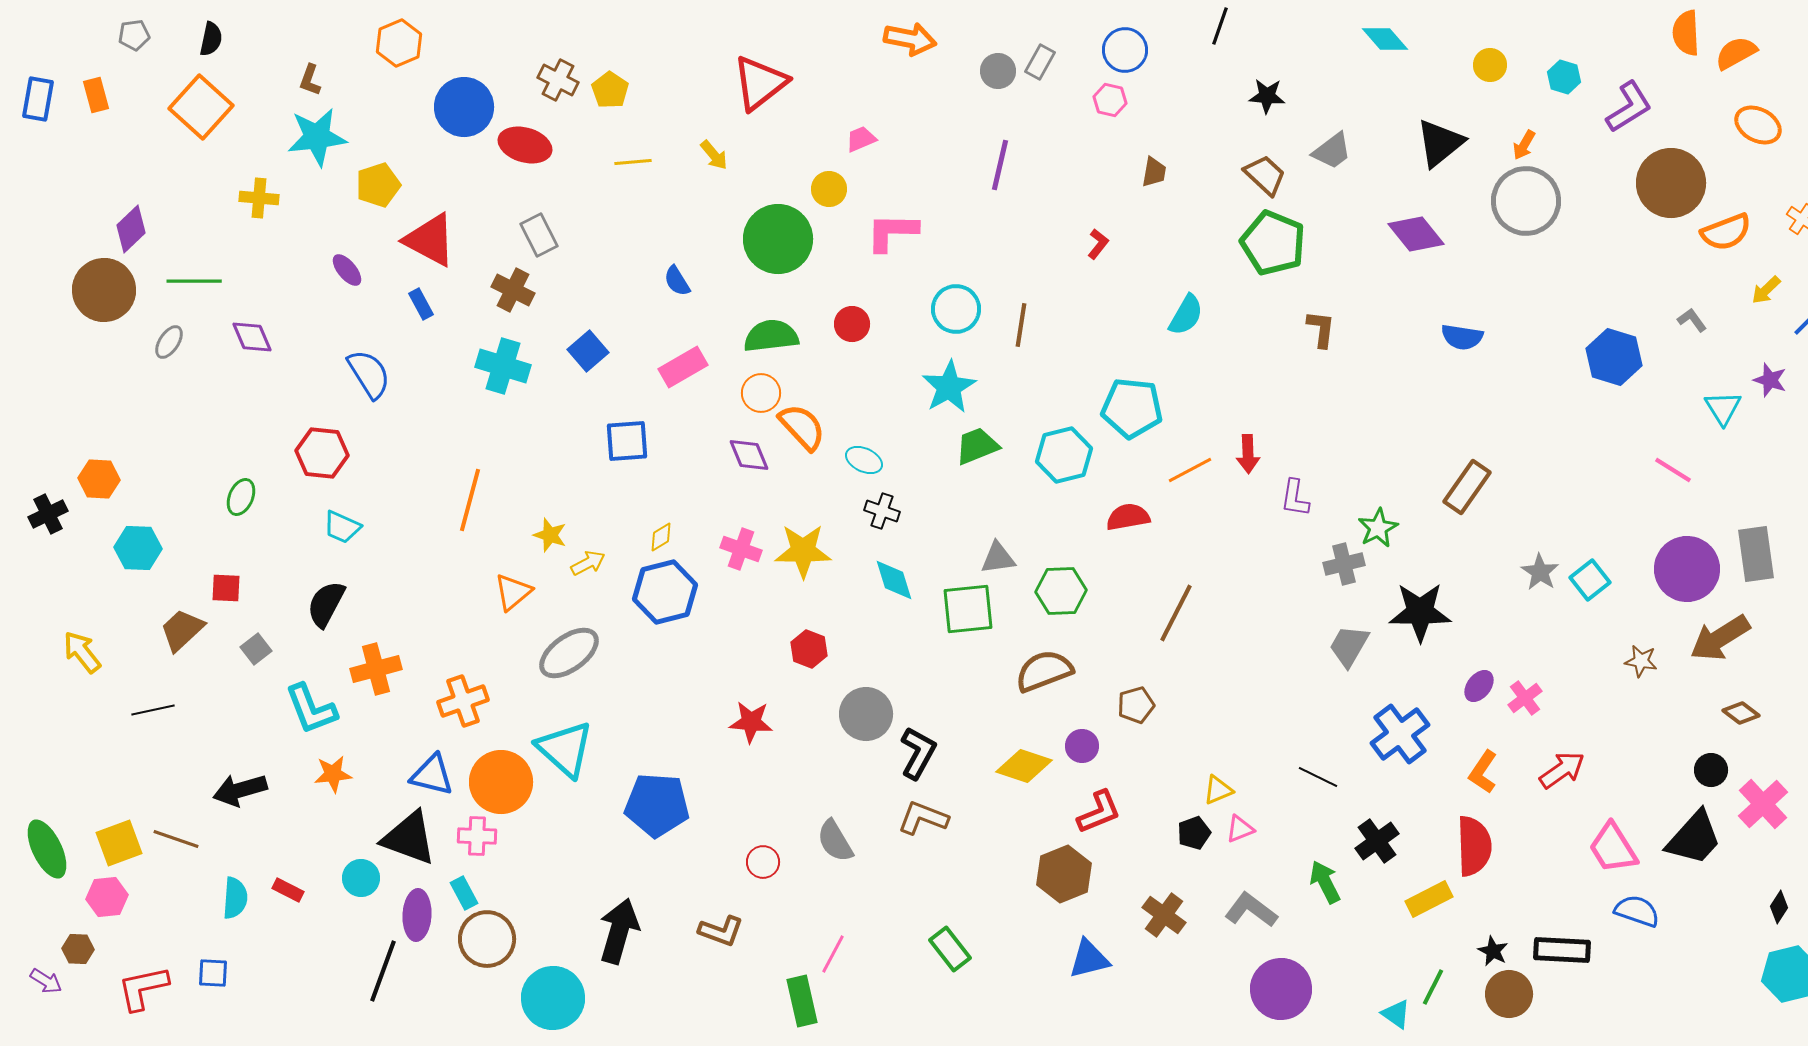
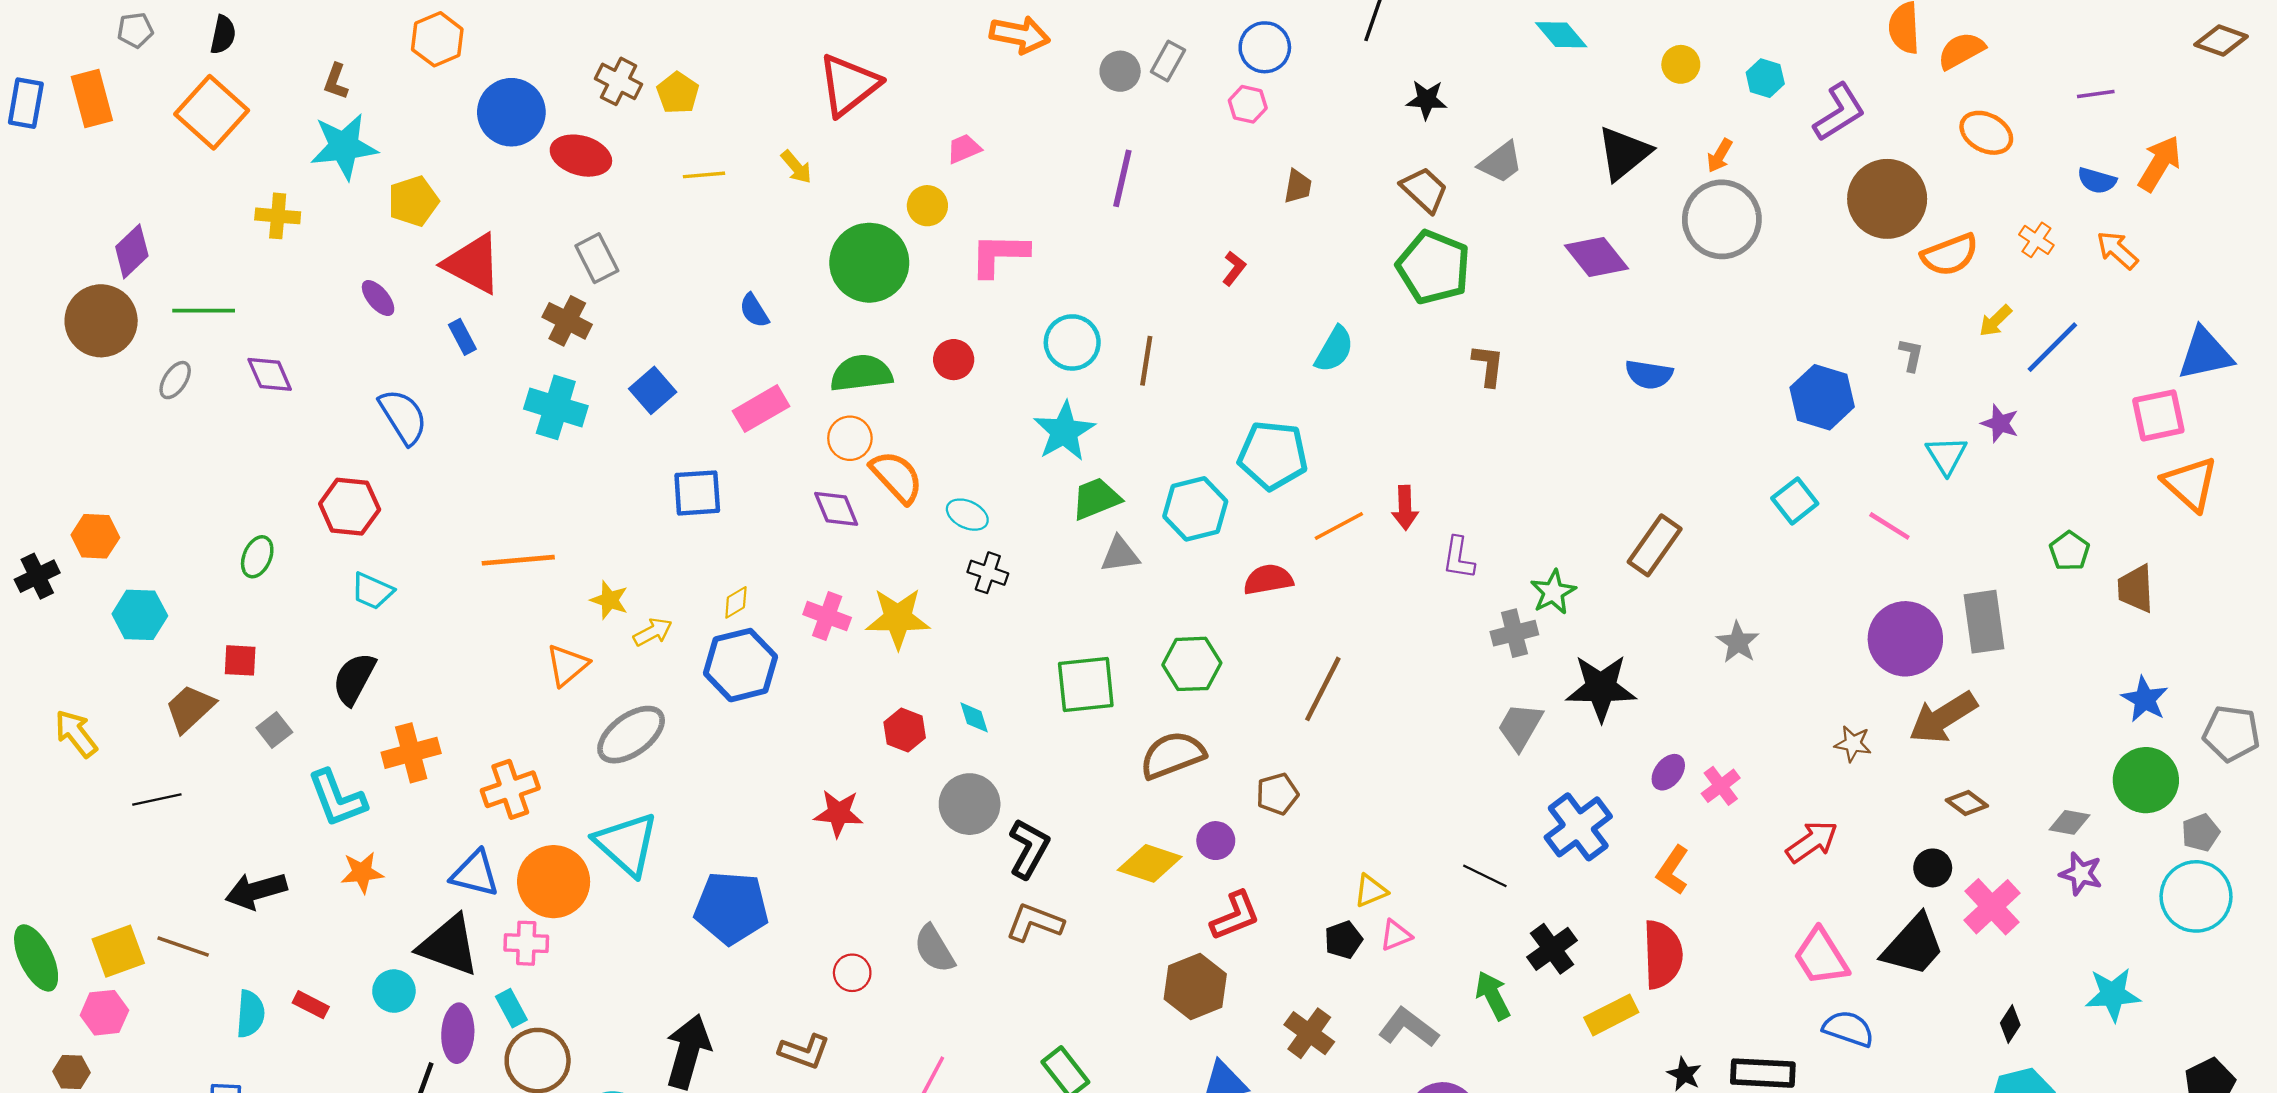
orange rectangle: (96, 95) -> (92, 99), size x1.4
gray L-shape: (1692, 320) -> (1911, 355), turned 48
orange line: (470, 500) -> (518, 560), turned 70
gray triangle: (998, 558) -> (1120, 554), moved
cyan diamond: (894, 580) -> (974, 717), moved, size x0.7
cyan square: (1590, 580) -> (1795, 501), moved
red arrow: (1562, 770) -> (1812, 842), moved

